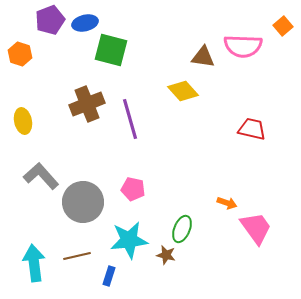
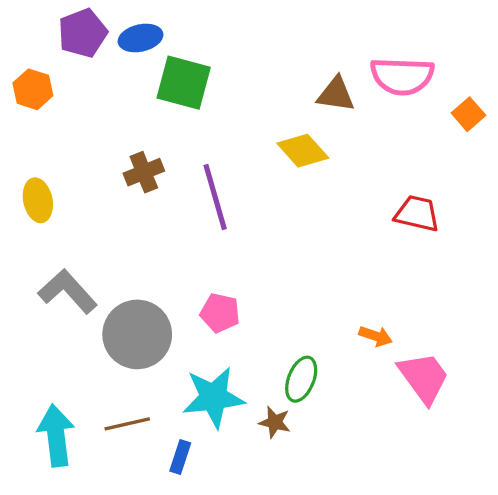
orange square: (283, 26) -> (468, 114), moved
brown cross: (87, 104) -> (144, 172), size x0.7

